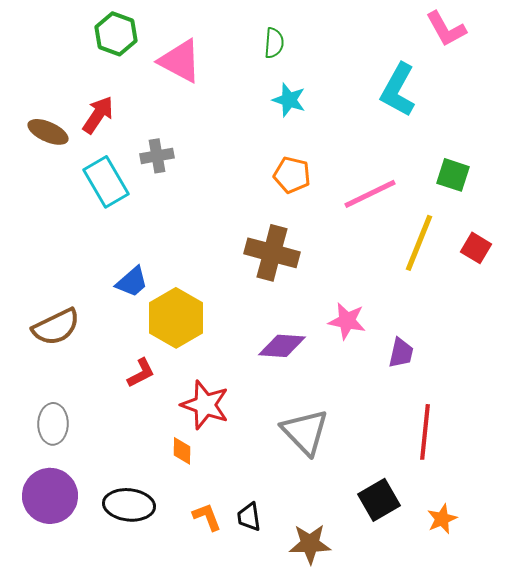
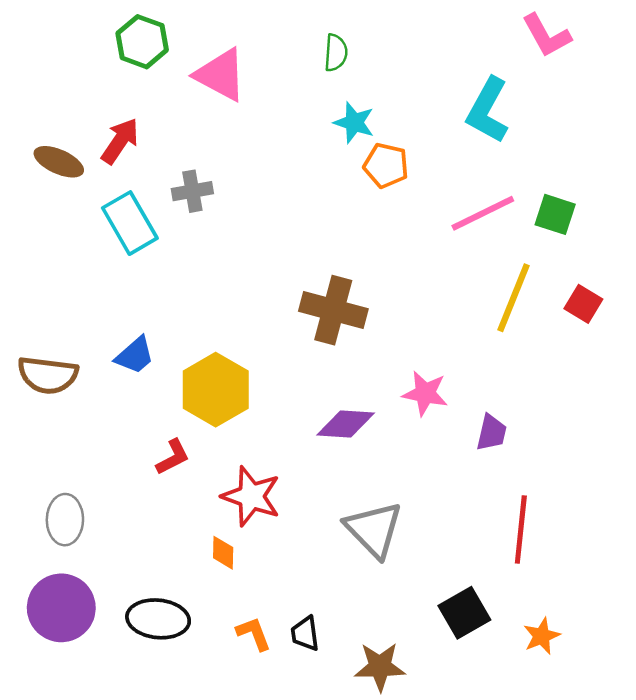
orange pentagon: (292, 175) -> (386, 165), moved
pink line: (370, 194) -> (483, 213), moved
blue trapezoid: (132, 282) -> (135, 355), moved
brown semicircle: (56, 327) -> (48, 375), moved, turned 33

